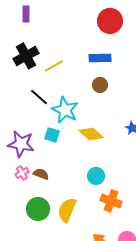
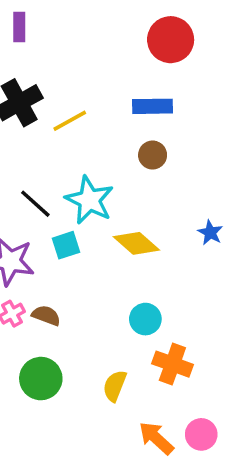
black line: (39, 97) -> (35, 204), moved
cyan square: (52, 135) -> (66, 245), turned -35
yellow semicircle: (67, 210) -> (115, 386), moved, size x0.7

